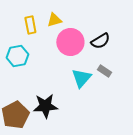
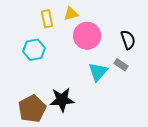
black semicircle: (100, 41) -> (128, 40), moved, turned -78

